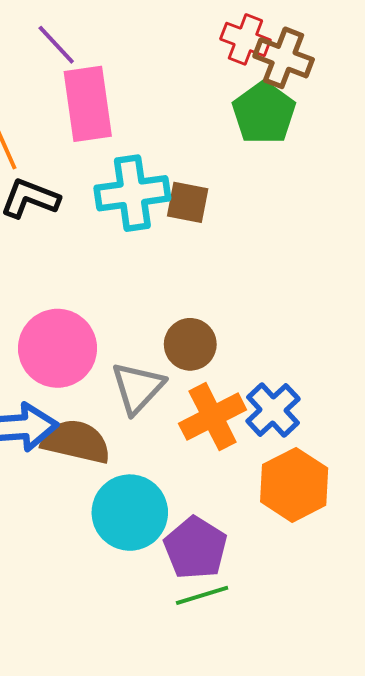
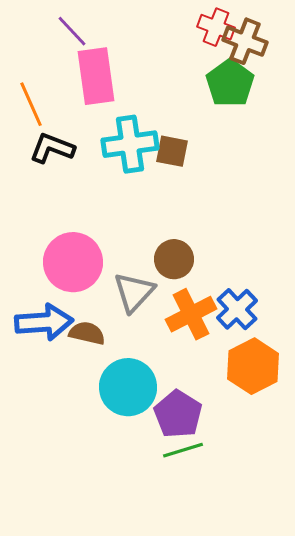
brown semicircle: (76, 442) -> (87, 333), size x0.7

